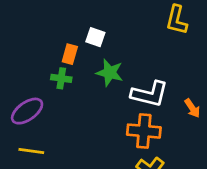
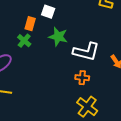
green cross: (61, 78) -> (24, 41), turned 32
orange cross: (144, 131) -> (82, 78), size x0.6

